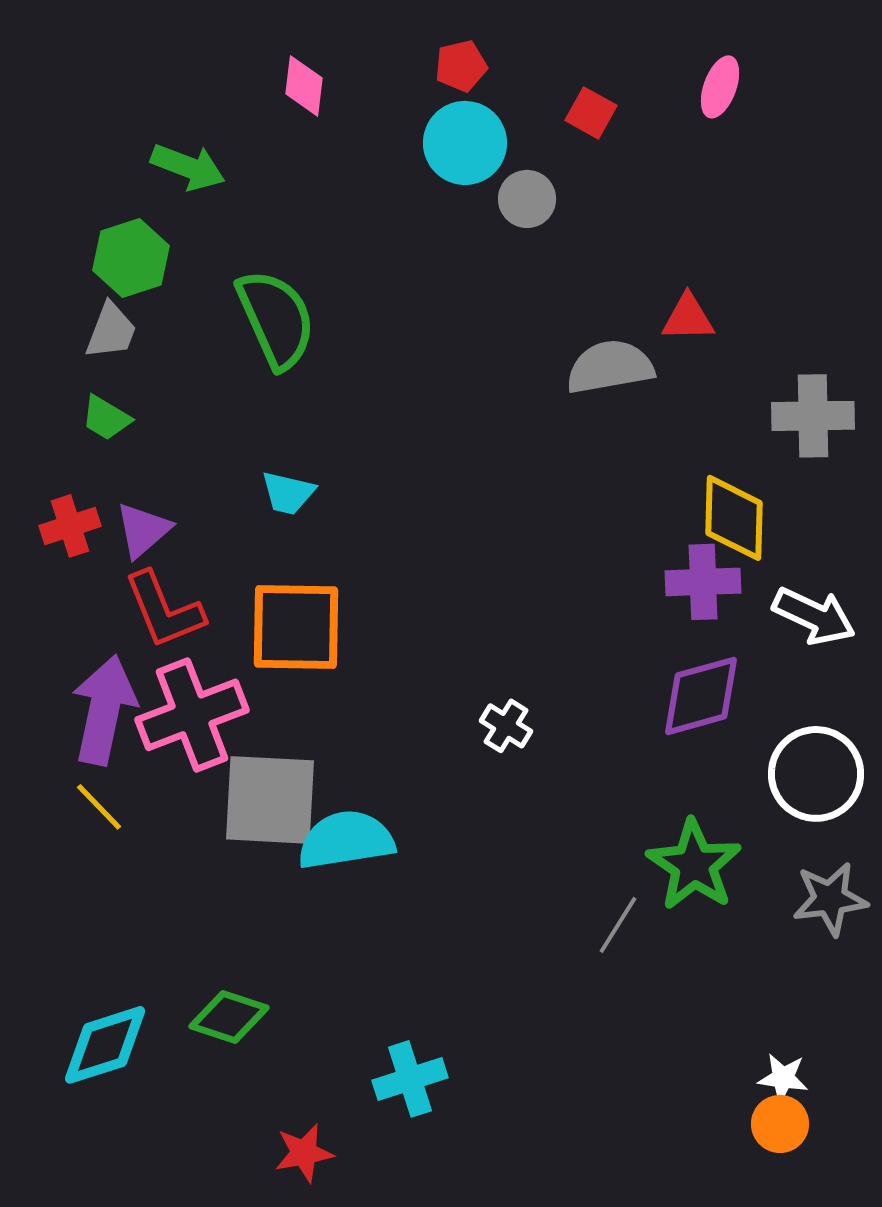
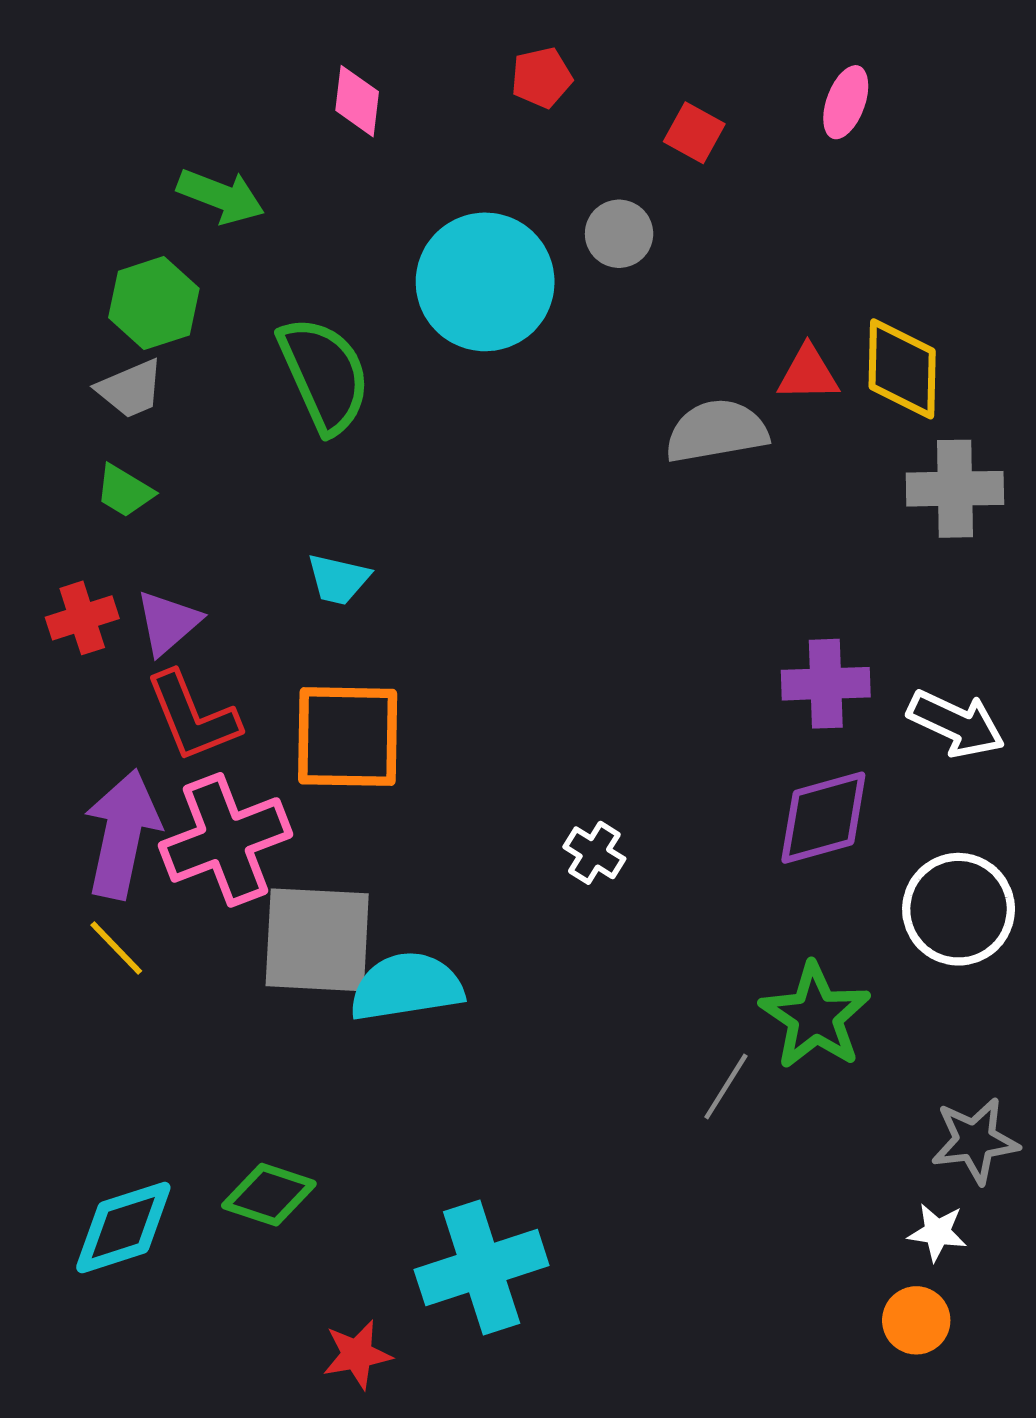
cyan circle: (465, 143) -> (485, 282), moved, size x1.4
gray trapezoid: (111, 331) -> (130, 389), turned 46
yellow diamond: (734, 518) -> (902, 369), moved
gray star: (830, 899) -> (975, 1141), moved
white star: (783, 1078) -> (937, 1232), moved
cyan cross: (410, 1079) -> (482, 1267), size x1.5

